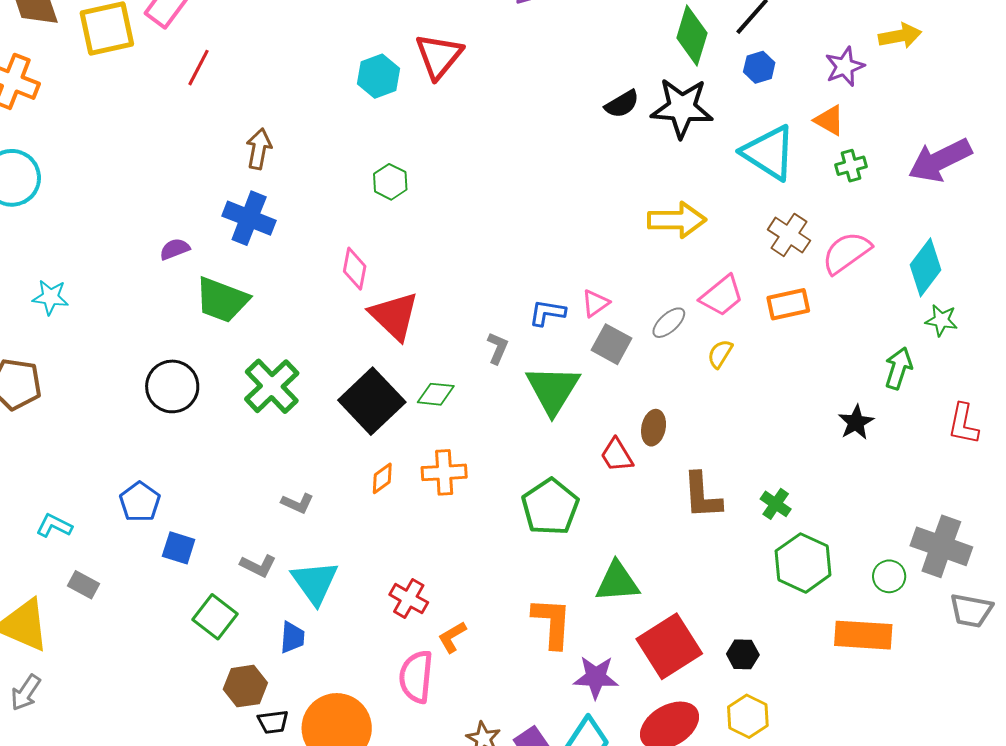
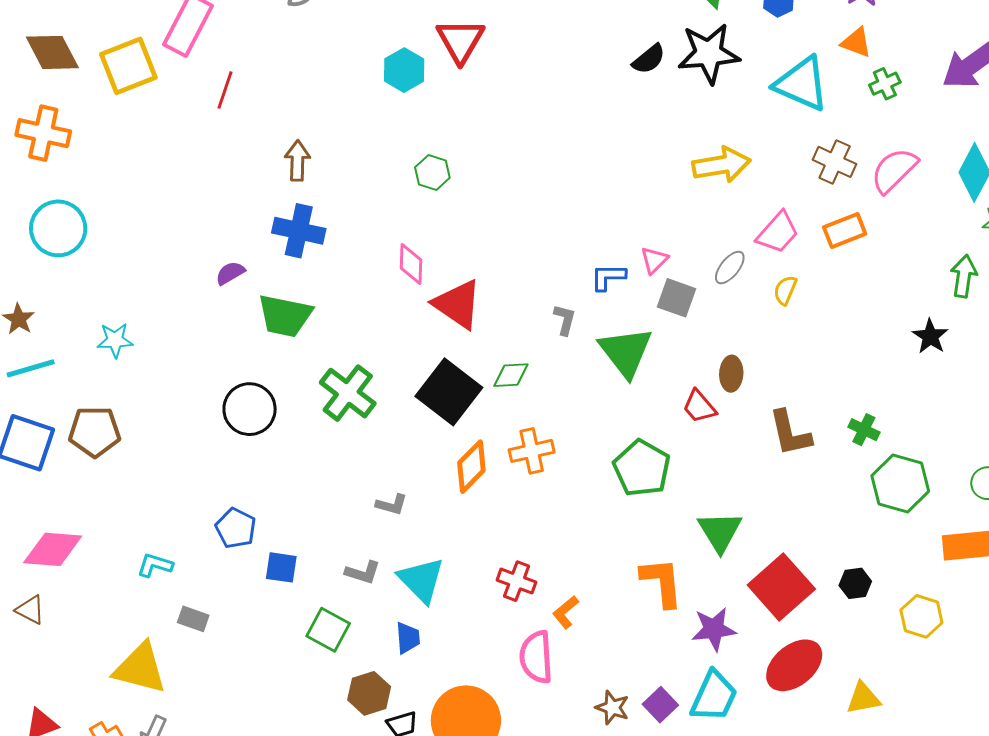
orange diamond: (382, 478) -> (471, 467), size x1.6
green triangle: (617, 582) -> (720, 532), turned -48
yellow hexagon: (748, 716) -> (921, 616), moved

